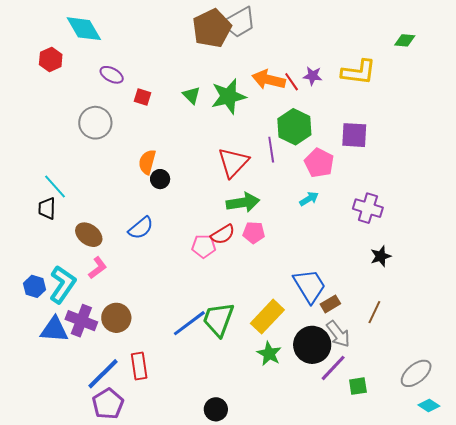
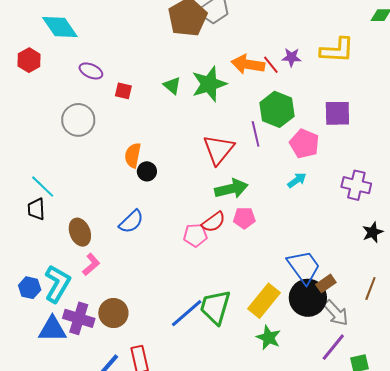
brown ellipse: (89, 235) -> (80, 232), turned 36
black circle: (312, 345) -> (308, 298), moved

